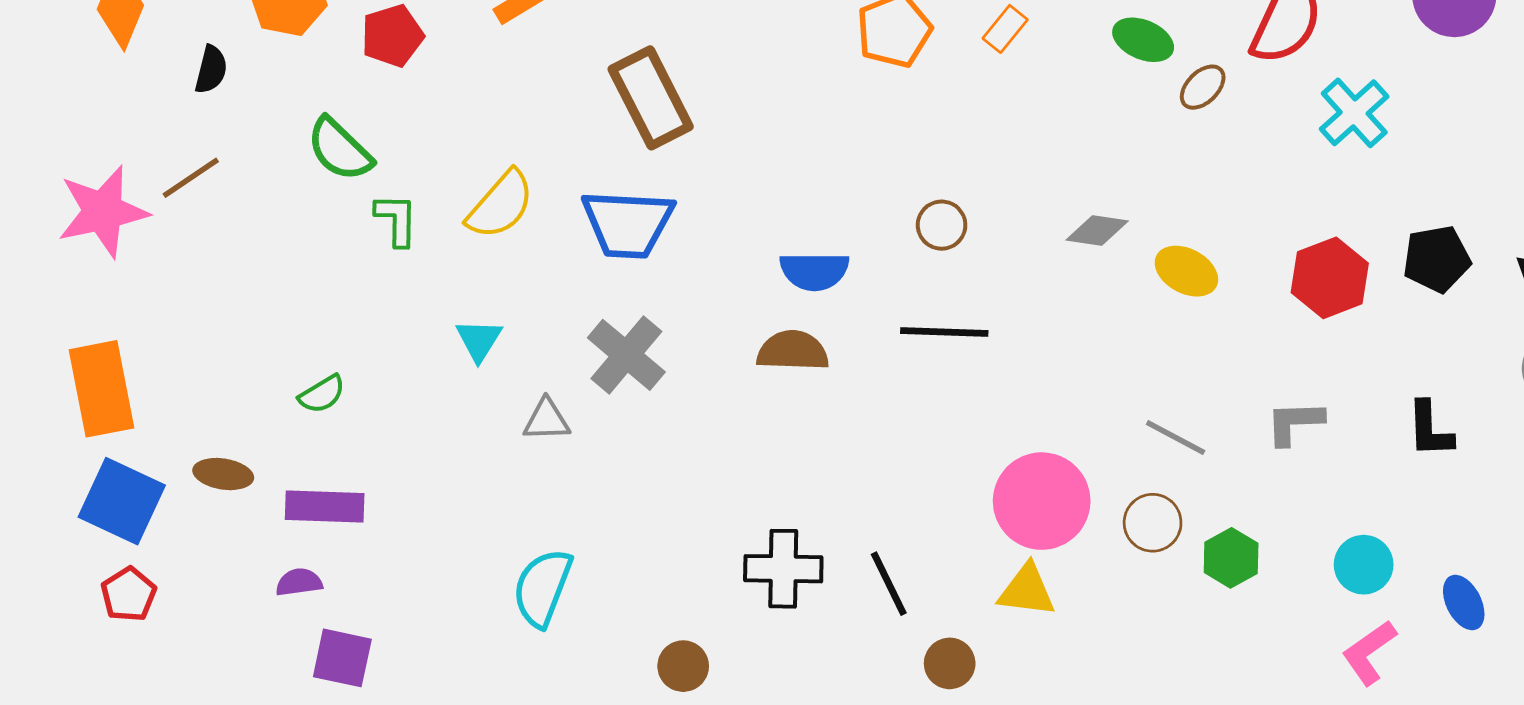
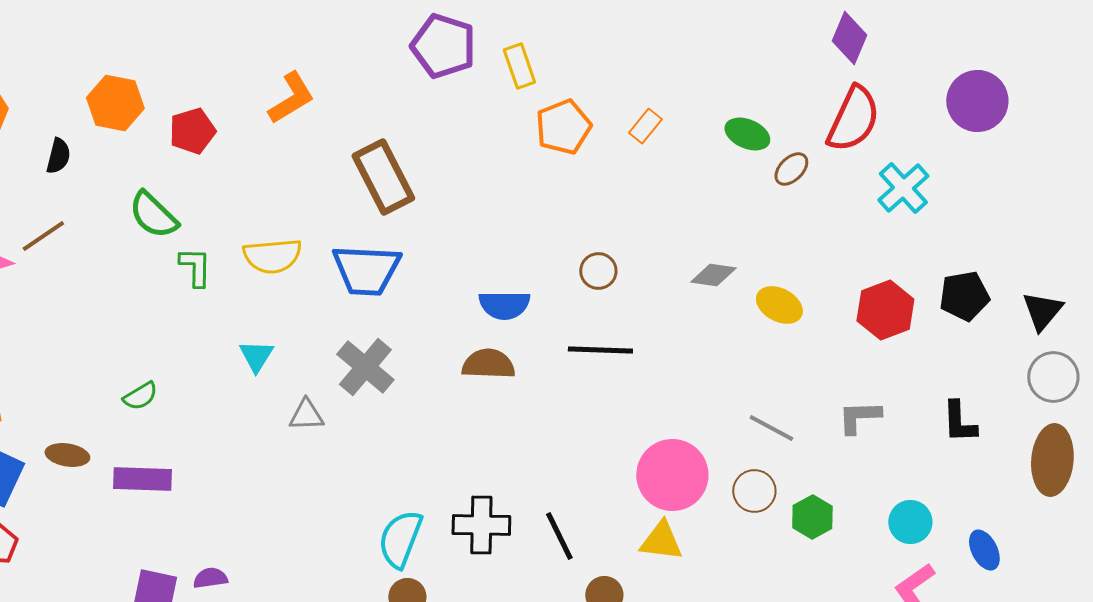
yellow semicircle: (501, 205) -> (272, 256), turned 44
purple semicircle: (299, 582) -> (210, 578), moved
cyan semicircle: (542, 588) -> (400, 539), moved

